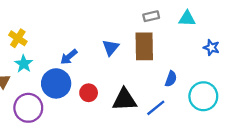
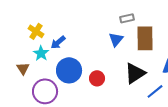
gray rectangle: (151, 16) -> (127, 18), moved
blue arrow: (69, 57) -> (58, 42), moved
black triangle: (125, 100) -> (135, 73), moved, turned -30

